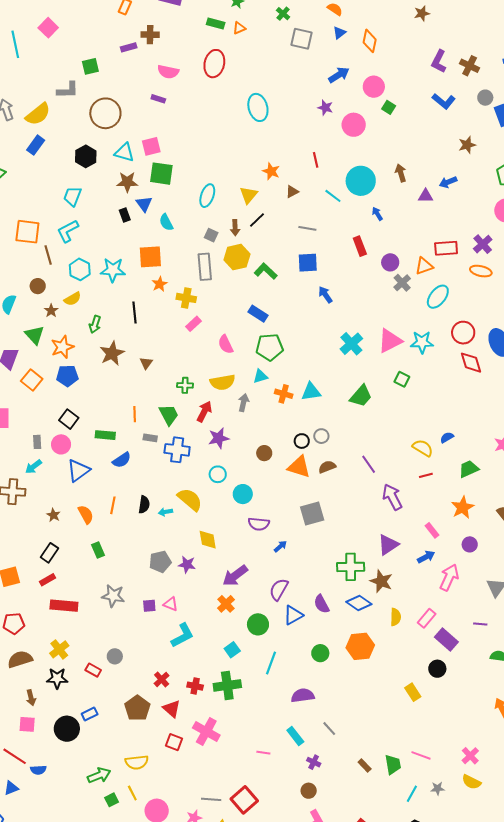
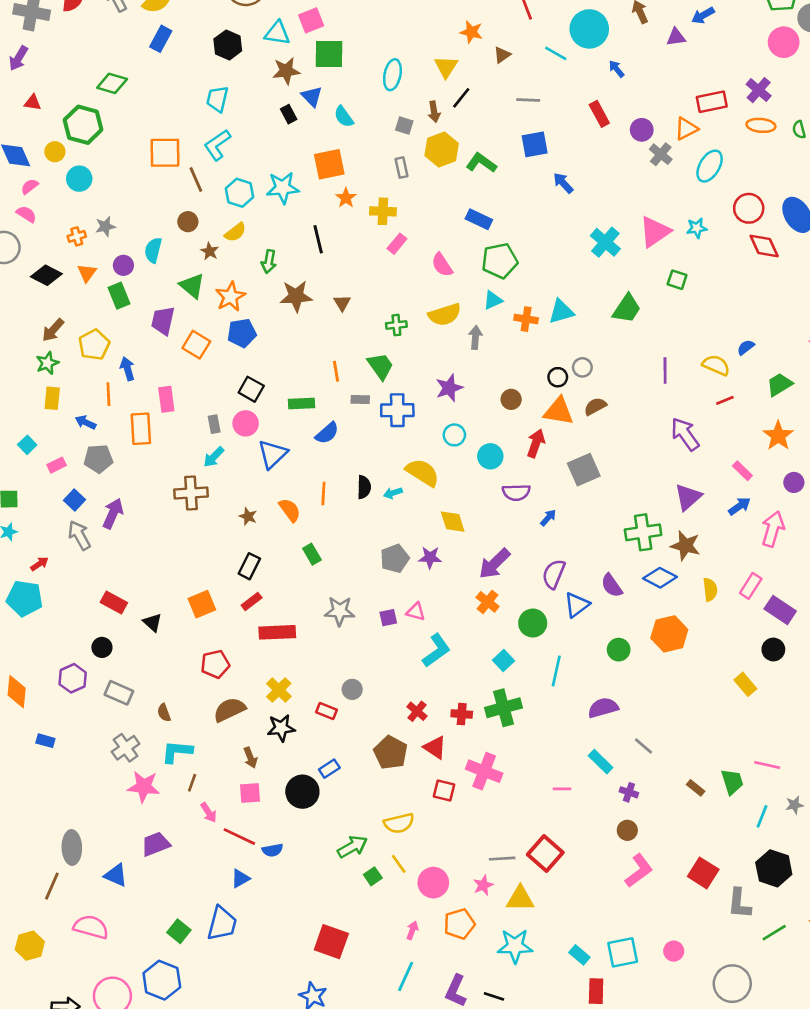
gray rectangle: (205, 267) -> (401, 168), size x0.6
cyan star: (422, 342) -> (697, 228), size x0.7
brown star: (112, 353) -> (296, 296), turned 30
red arrow: (204, 411) -> (536, 443), moved
purple line: (369, 464) -> (665, 370), moved, turned 42

